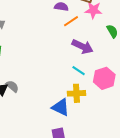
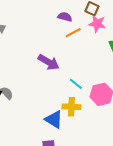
purple arrow: (83, 47) -> (49, 62), moved

